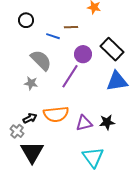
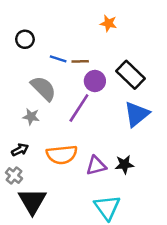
brown line: (71, 27) -> (80, 61), moved
blue triangle: (117, 81) -> (137, 114), turned -30
black arrow: (30, 118) -> (20, 150), moved

